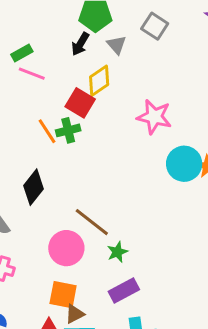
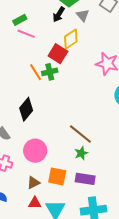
brown line: (92, 222) -> (80, 134), moved
pink circle: (66, 248) -> (35, 151), moved
purple rectangle: (124, 290) -> (85, 179), turned 36
orange square: (63, 295) -> (57, 176), moved
brown triangle: (75, 314) -> (33, 183), moved

